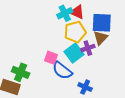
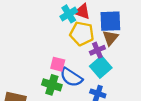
yellow pentagon: (75, 32) -> (82, 34), turned 30
cyan square: (74, 53) -> (101, 67), moved
green cross: (21, 72) -> (52, 85), moved

